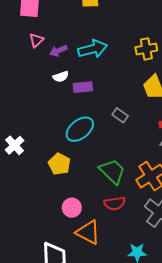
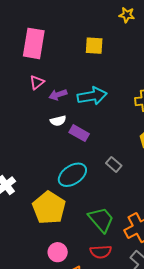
purple rectangle: (83, 87) -> (79, 133), turned 30
yellow pentagon: (59, 164) -> (49, 208), size x1.5

